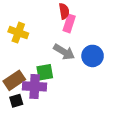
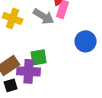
gray arrow: (64, 52) -> (44, 16), moved

